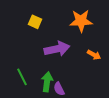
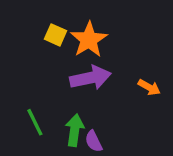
orange star: (81, 21) -> (89, 40), moved, turned -30

